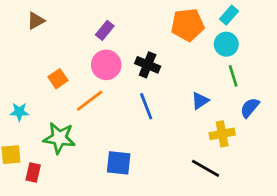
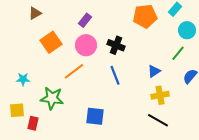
cyan circle: (226, 44) -> (187, 30), moved
green line: (233, 76) -> (178, 53), turned 56
orange square: (58, 79) -> (51, 42), moved, size x1.5
yellow cross: (222, 134) -> (160, 95), moved

